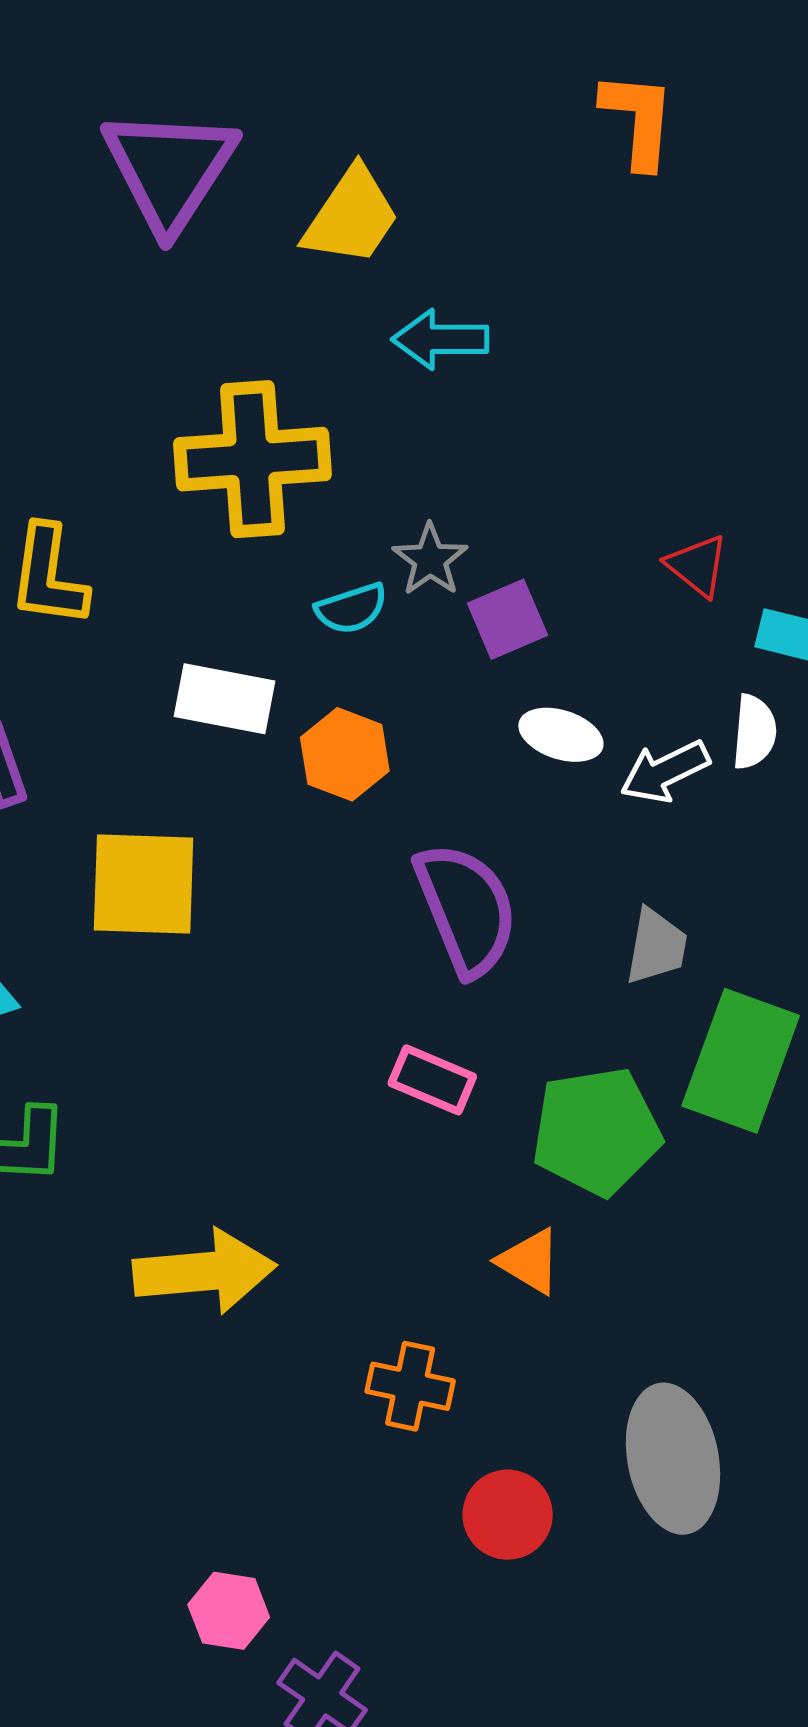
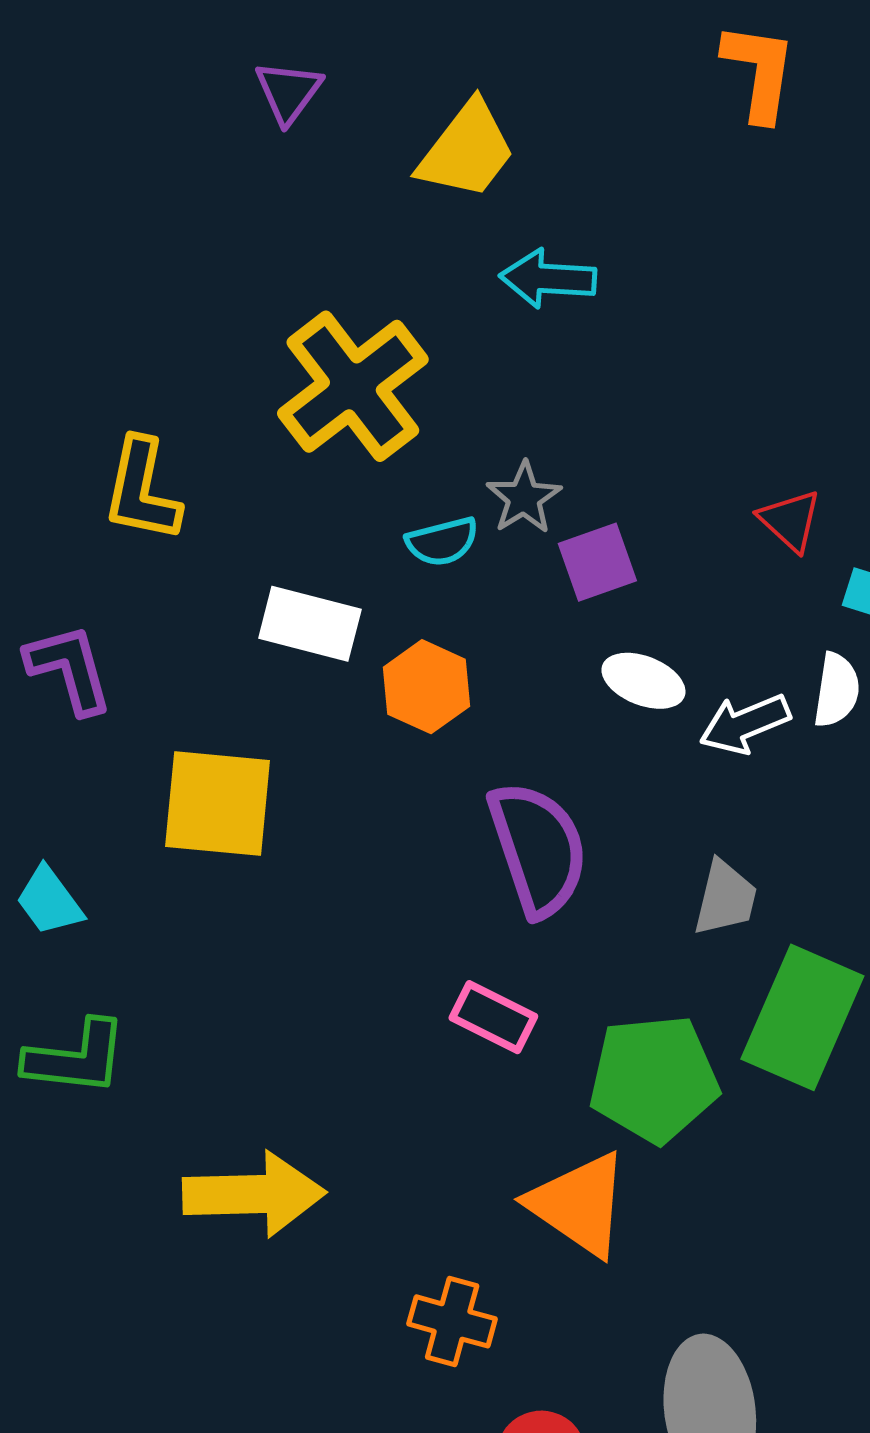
purple triangle: (170, 169) -> (288, 92), size x0.5
yellow cross: (252, 459) -> (353, 386), turned -37
orange triangle: (530, 1261) -> (579, 1204), size x1.6

